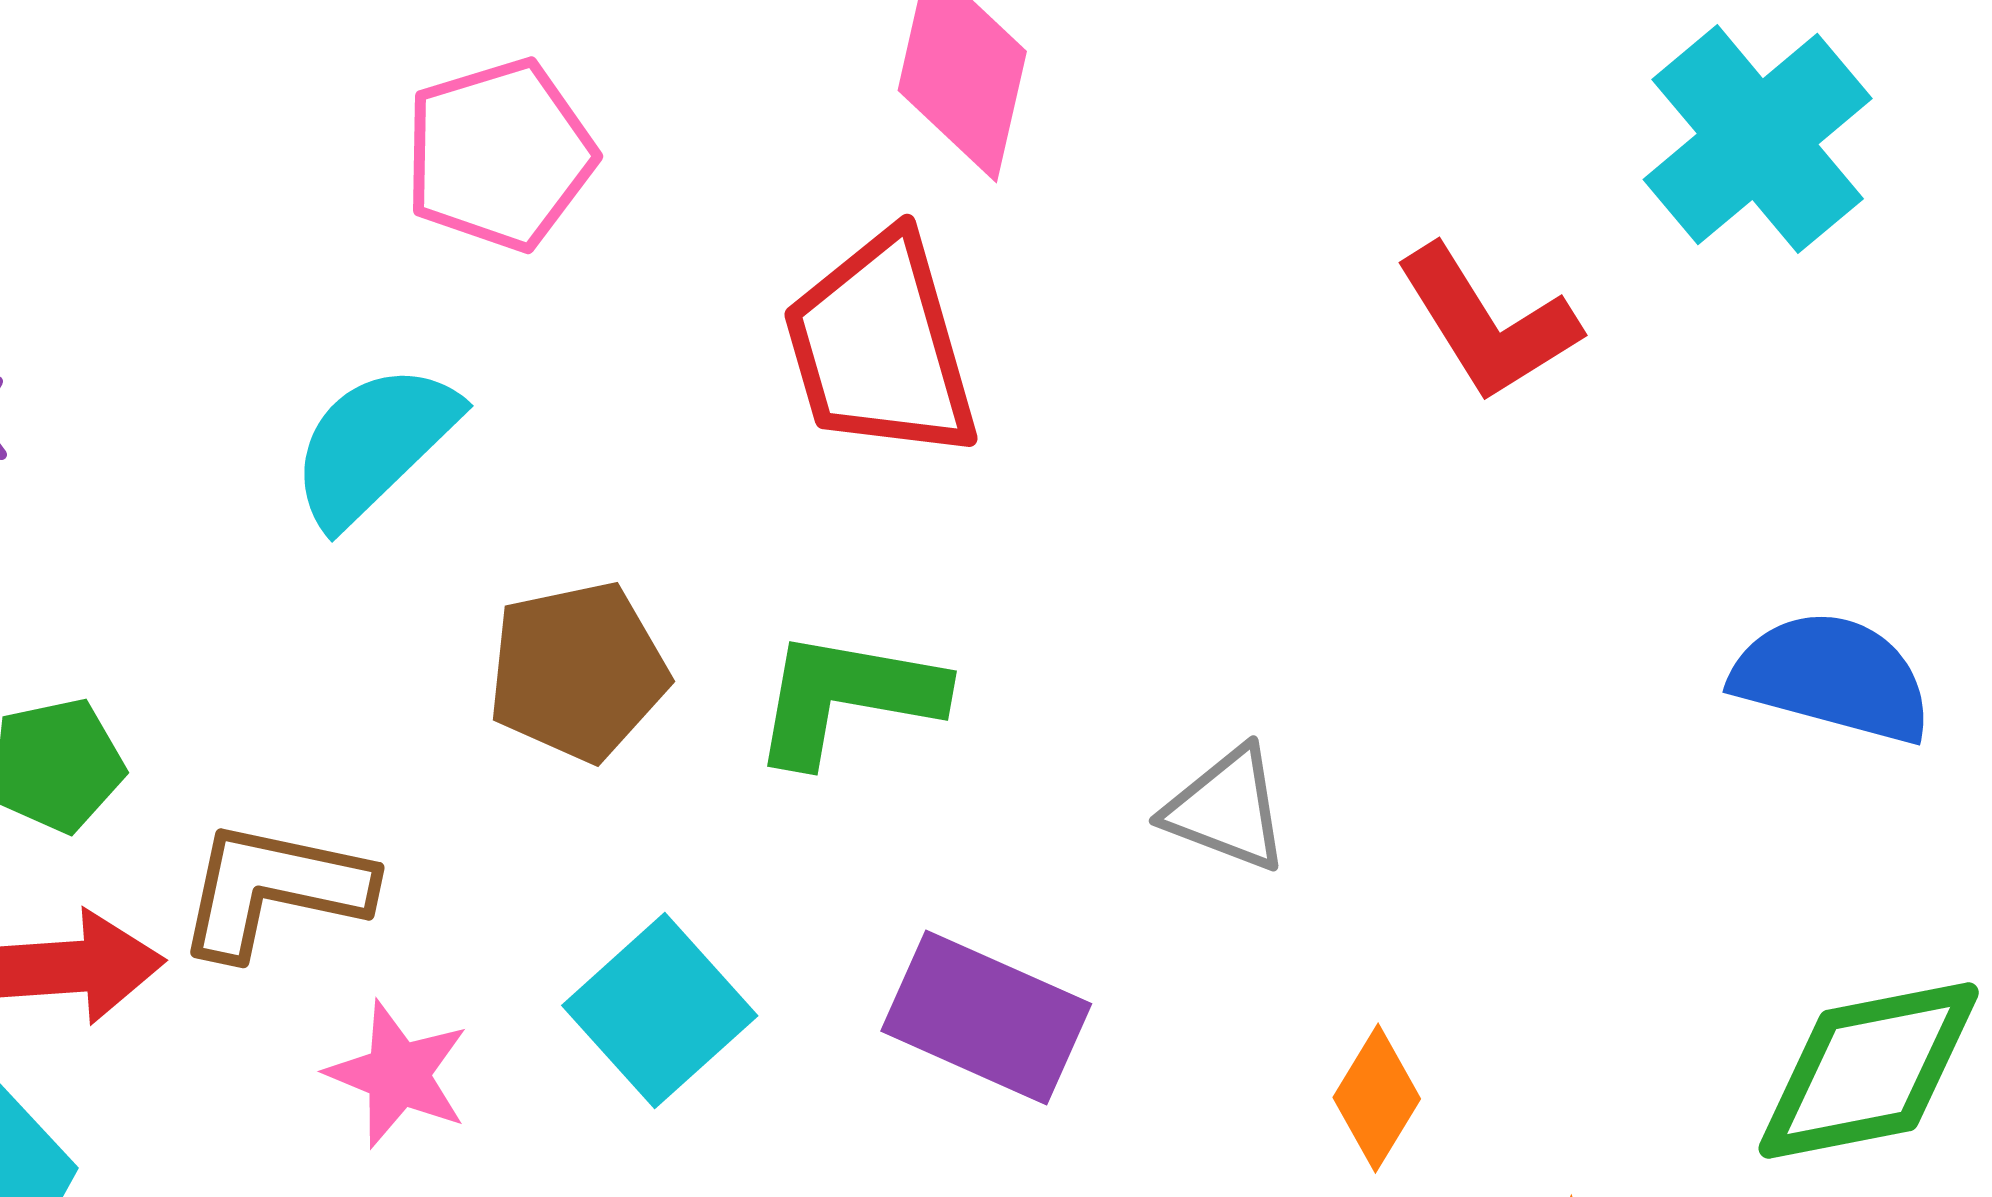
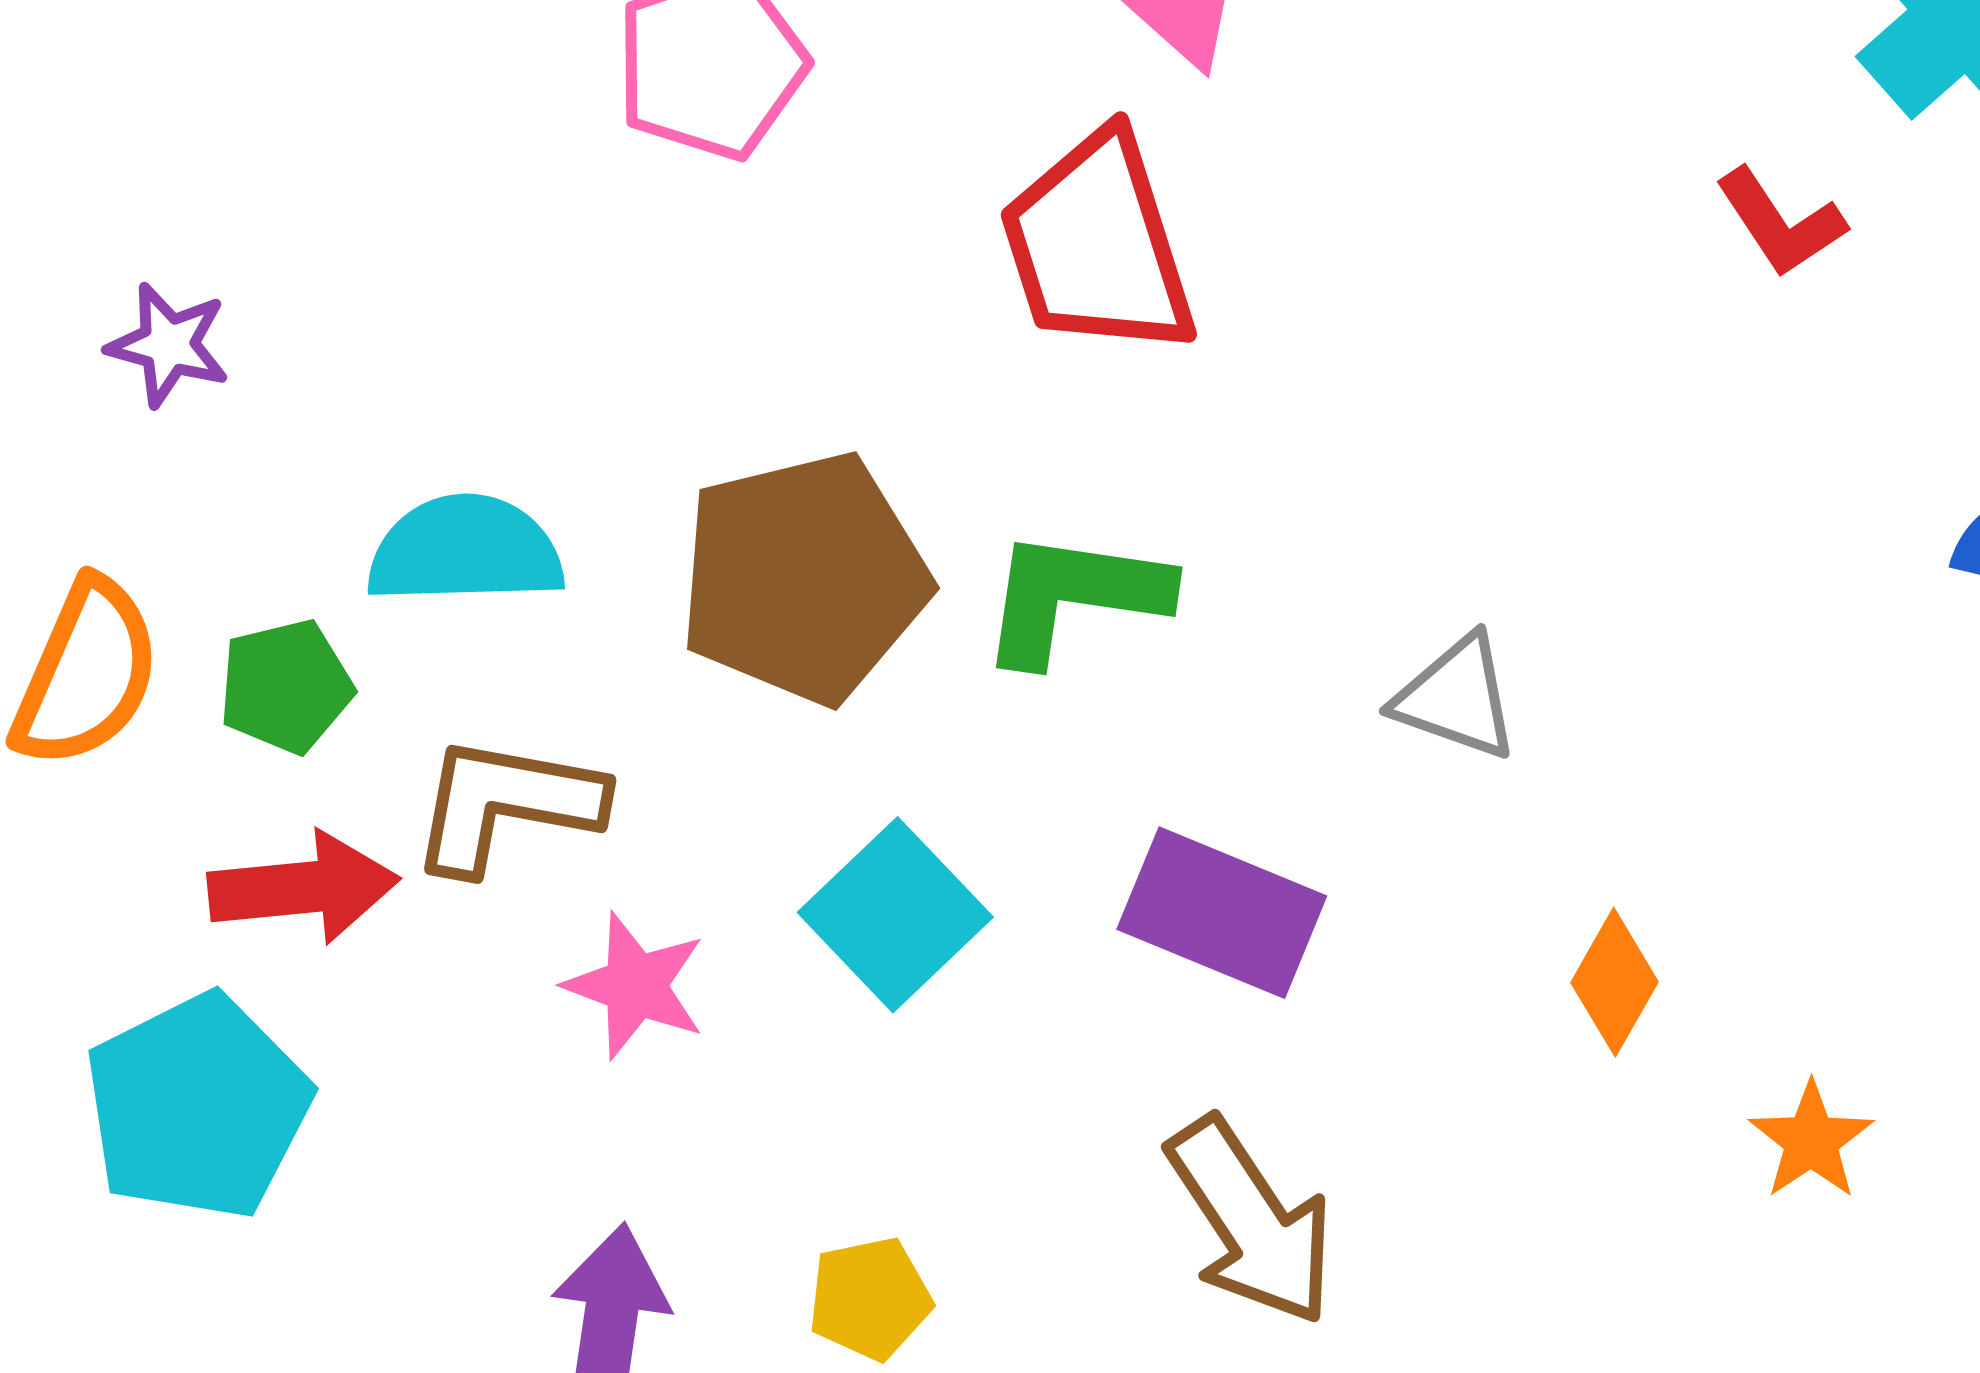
red L-shape: (1487, 323) -> (1780, 223), moved, size x0.7
cyan semicircle: (374, 444) -> (465, 550), moved, turned 44
brown pentagon: (578, 671) -> (804, 578), size x1.4

